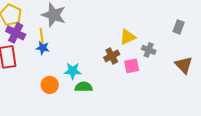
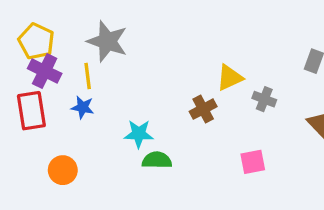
blue star: (43, 48) -> (83, 107), moved
pink square: (132, 66) -> (253, 162), moved
orange circle: (50, 85) -> (63, 170), moved

